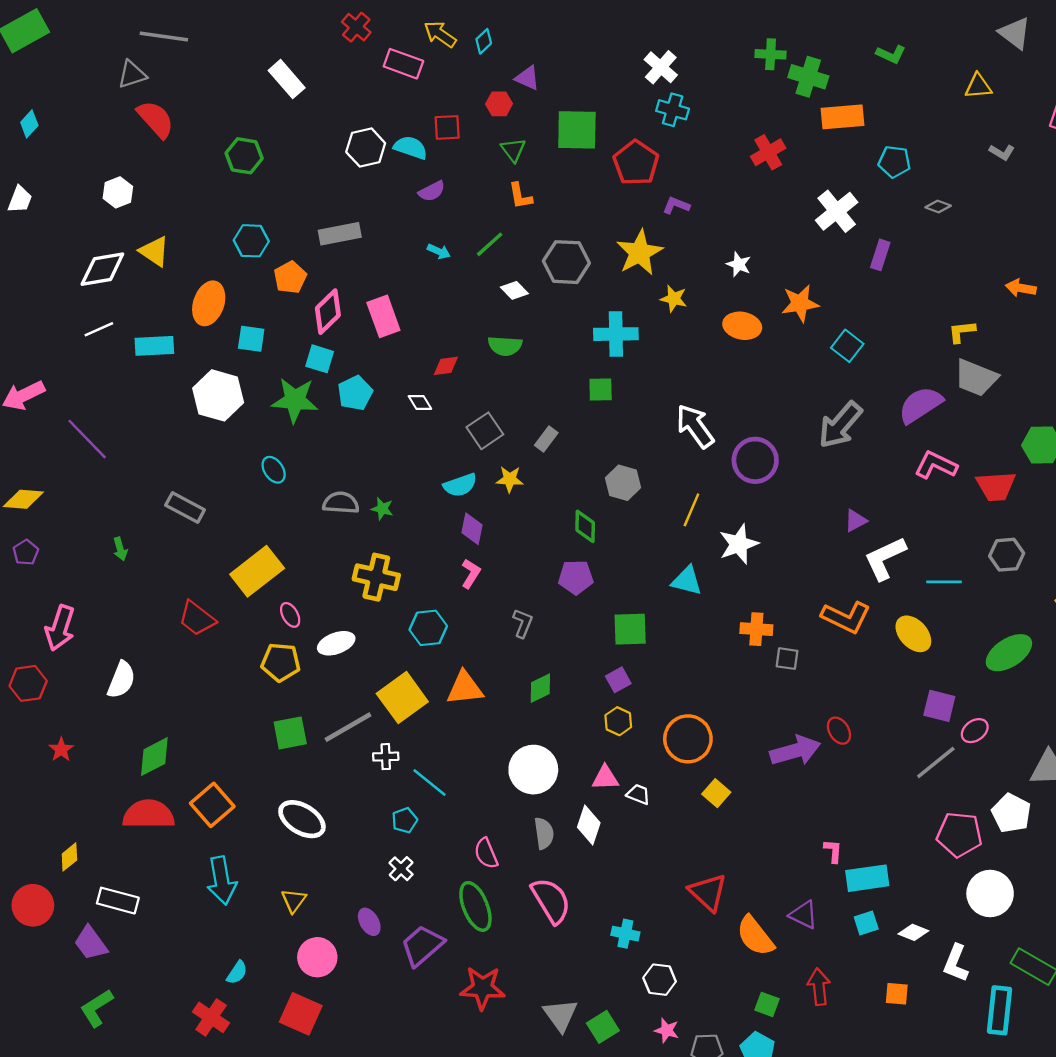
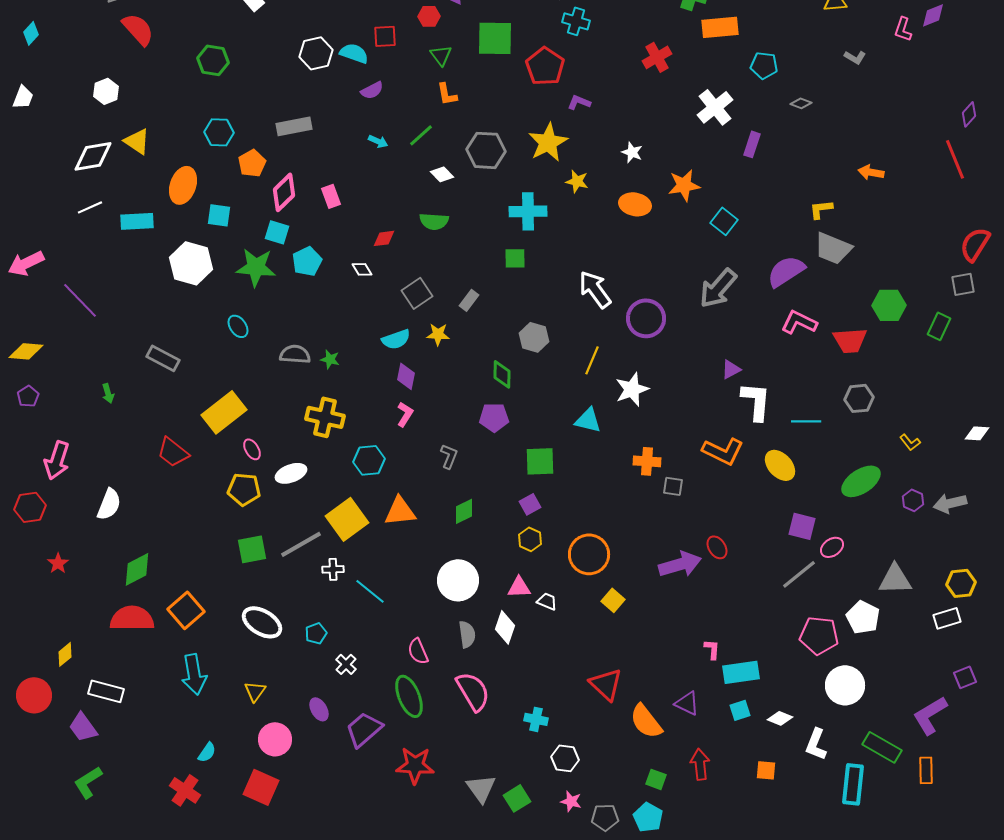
pink rectangle: (383, 316) -> (331, 196), size x0.7
white L-shape: (885, 558) -> (756, 401), turned 120
cyan pentagon: (405, 820) -> (316, 633), moved

